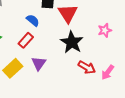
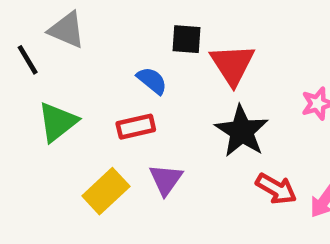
red rectangle: (26, 40) -> (136, 127), turned 35

